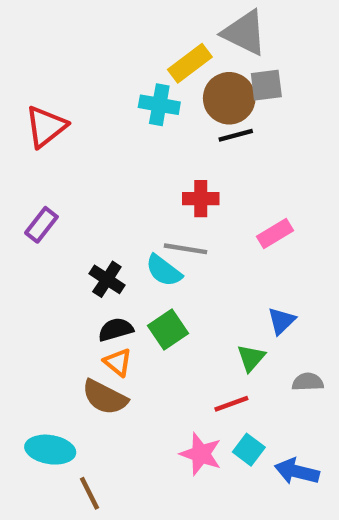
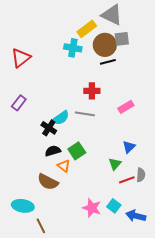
cyan semicircle: (164, 271) -> (61, 118), moved, turned -72
orange triangle: (118, 362) -> (64, 166), moved
gray semicircle: (308, 382) -> (141, 175), turned 96
red line: (231, 404) -> (127, 180), moved

